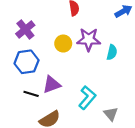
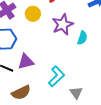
purple star: (89, 39) -> (63, 24), turned -30
yellow circle: (63, 44) -> (33, 14), moved

